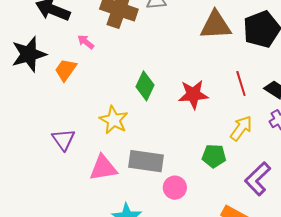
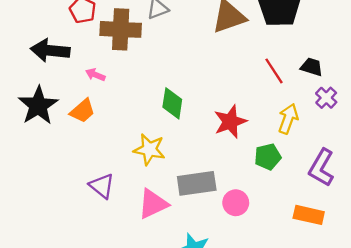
orange trapezoid: (66, 70) -> (82, 111), turned -150
red star: (193, 94) -> (230, 122), moved

